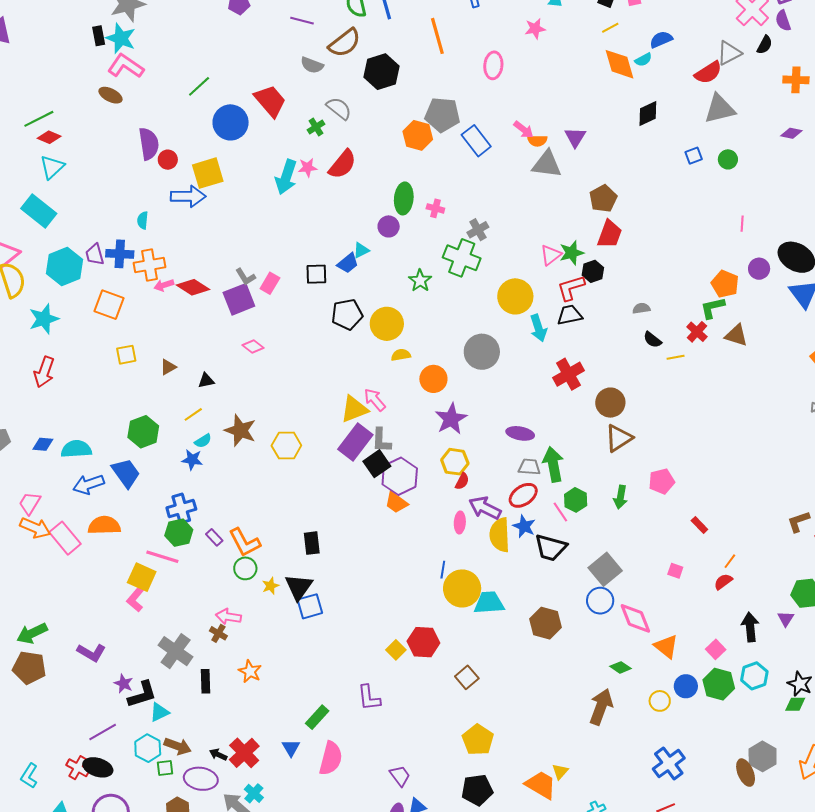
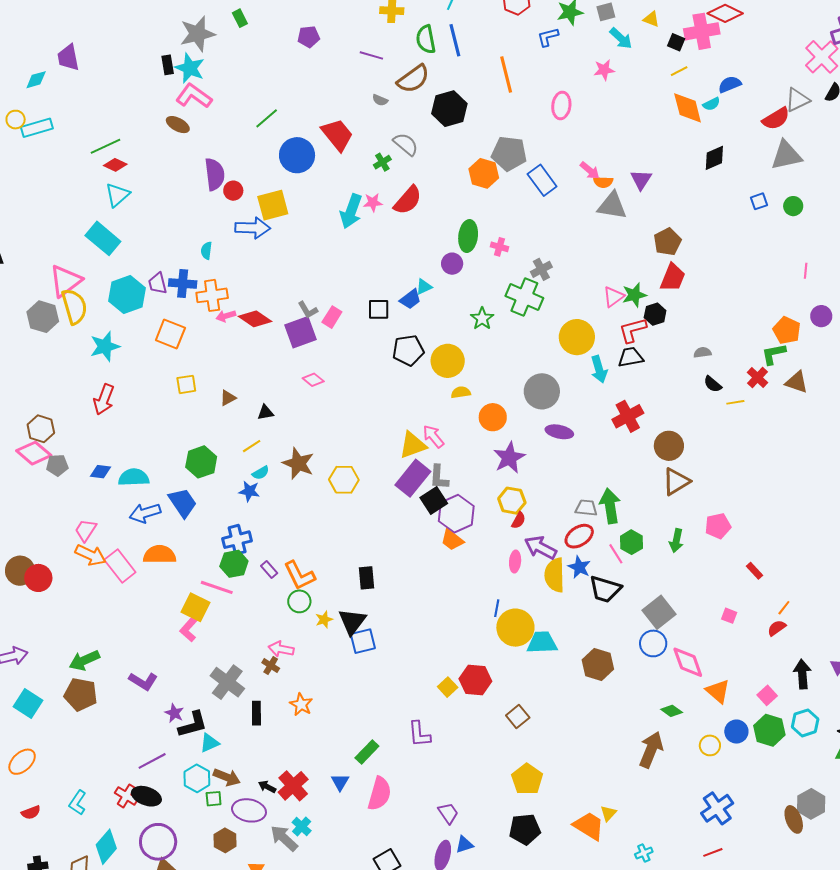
gray semicircle: (312, 65) -> (380, 100), size x0.7
purple ellipse: (520, 433) -> (559, 432), moved

